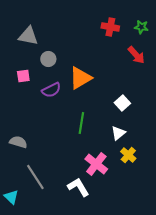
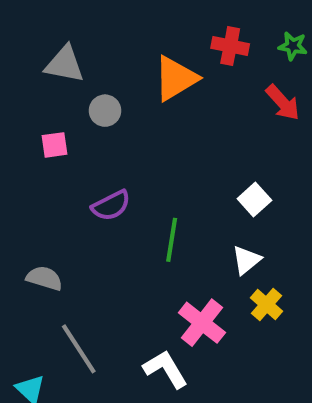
orange triangle: (80, 78) -> (176, 78), moved
purple semicircle: (51, 90) -> (111, 206), moved

